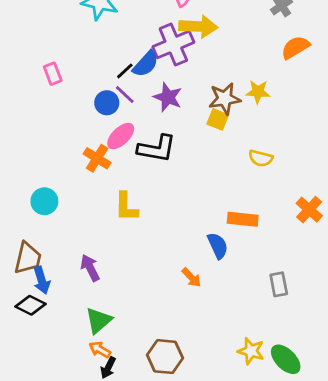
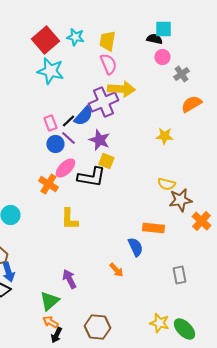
pink rectangle: (53, 74) -> (50, 123), moved
brown star: (225, 99) -> (180, 200), moved
yellow square: (218, 119) -> (106, 161), moved
purple arrow: (90, 268) -> (69, 279), moved

